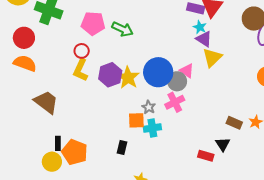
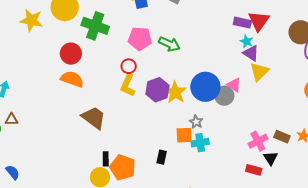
pink cross: (175, 102) -> (258, 141), moved
black rectangle: (122, 147) -> (162, 157), moved

